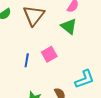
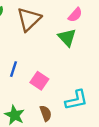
pink square: (49, 54) -> (39, 81), moved, turned -35

